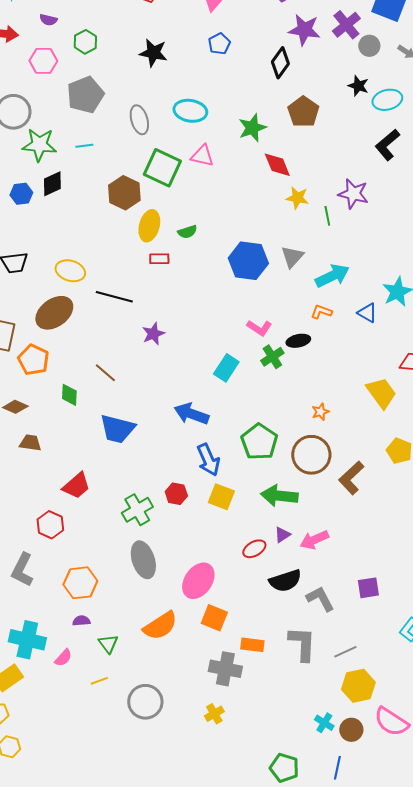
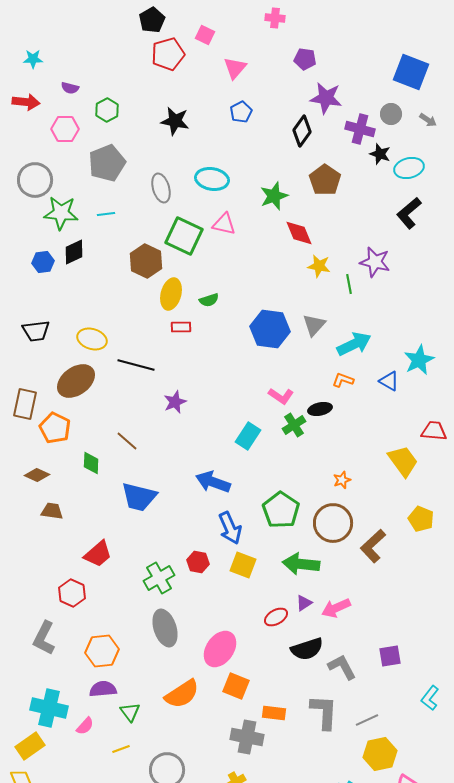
purple cross: (346, 25) -> (360, 129), moved, turned -36
purple semicircle: (81, 621) -> (103, 689), size x1.5

